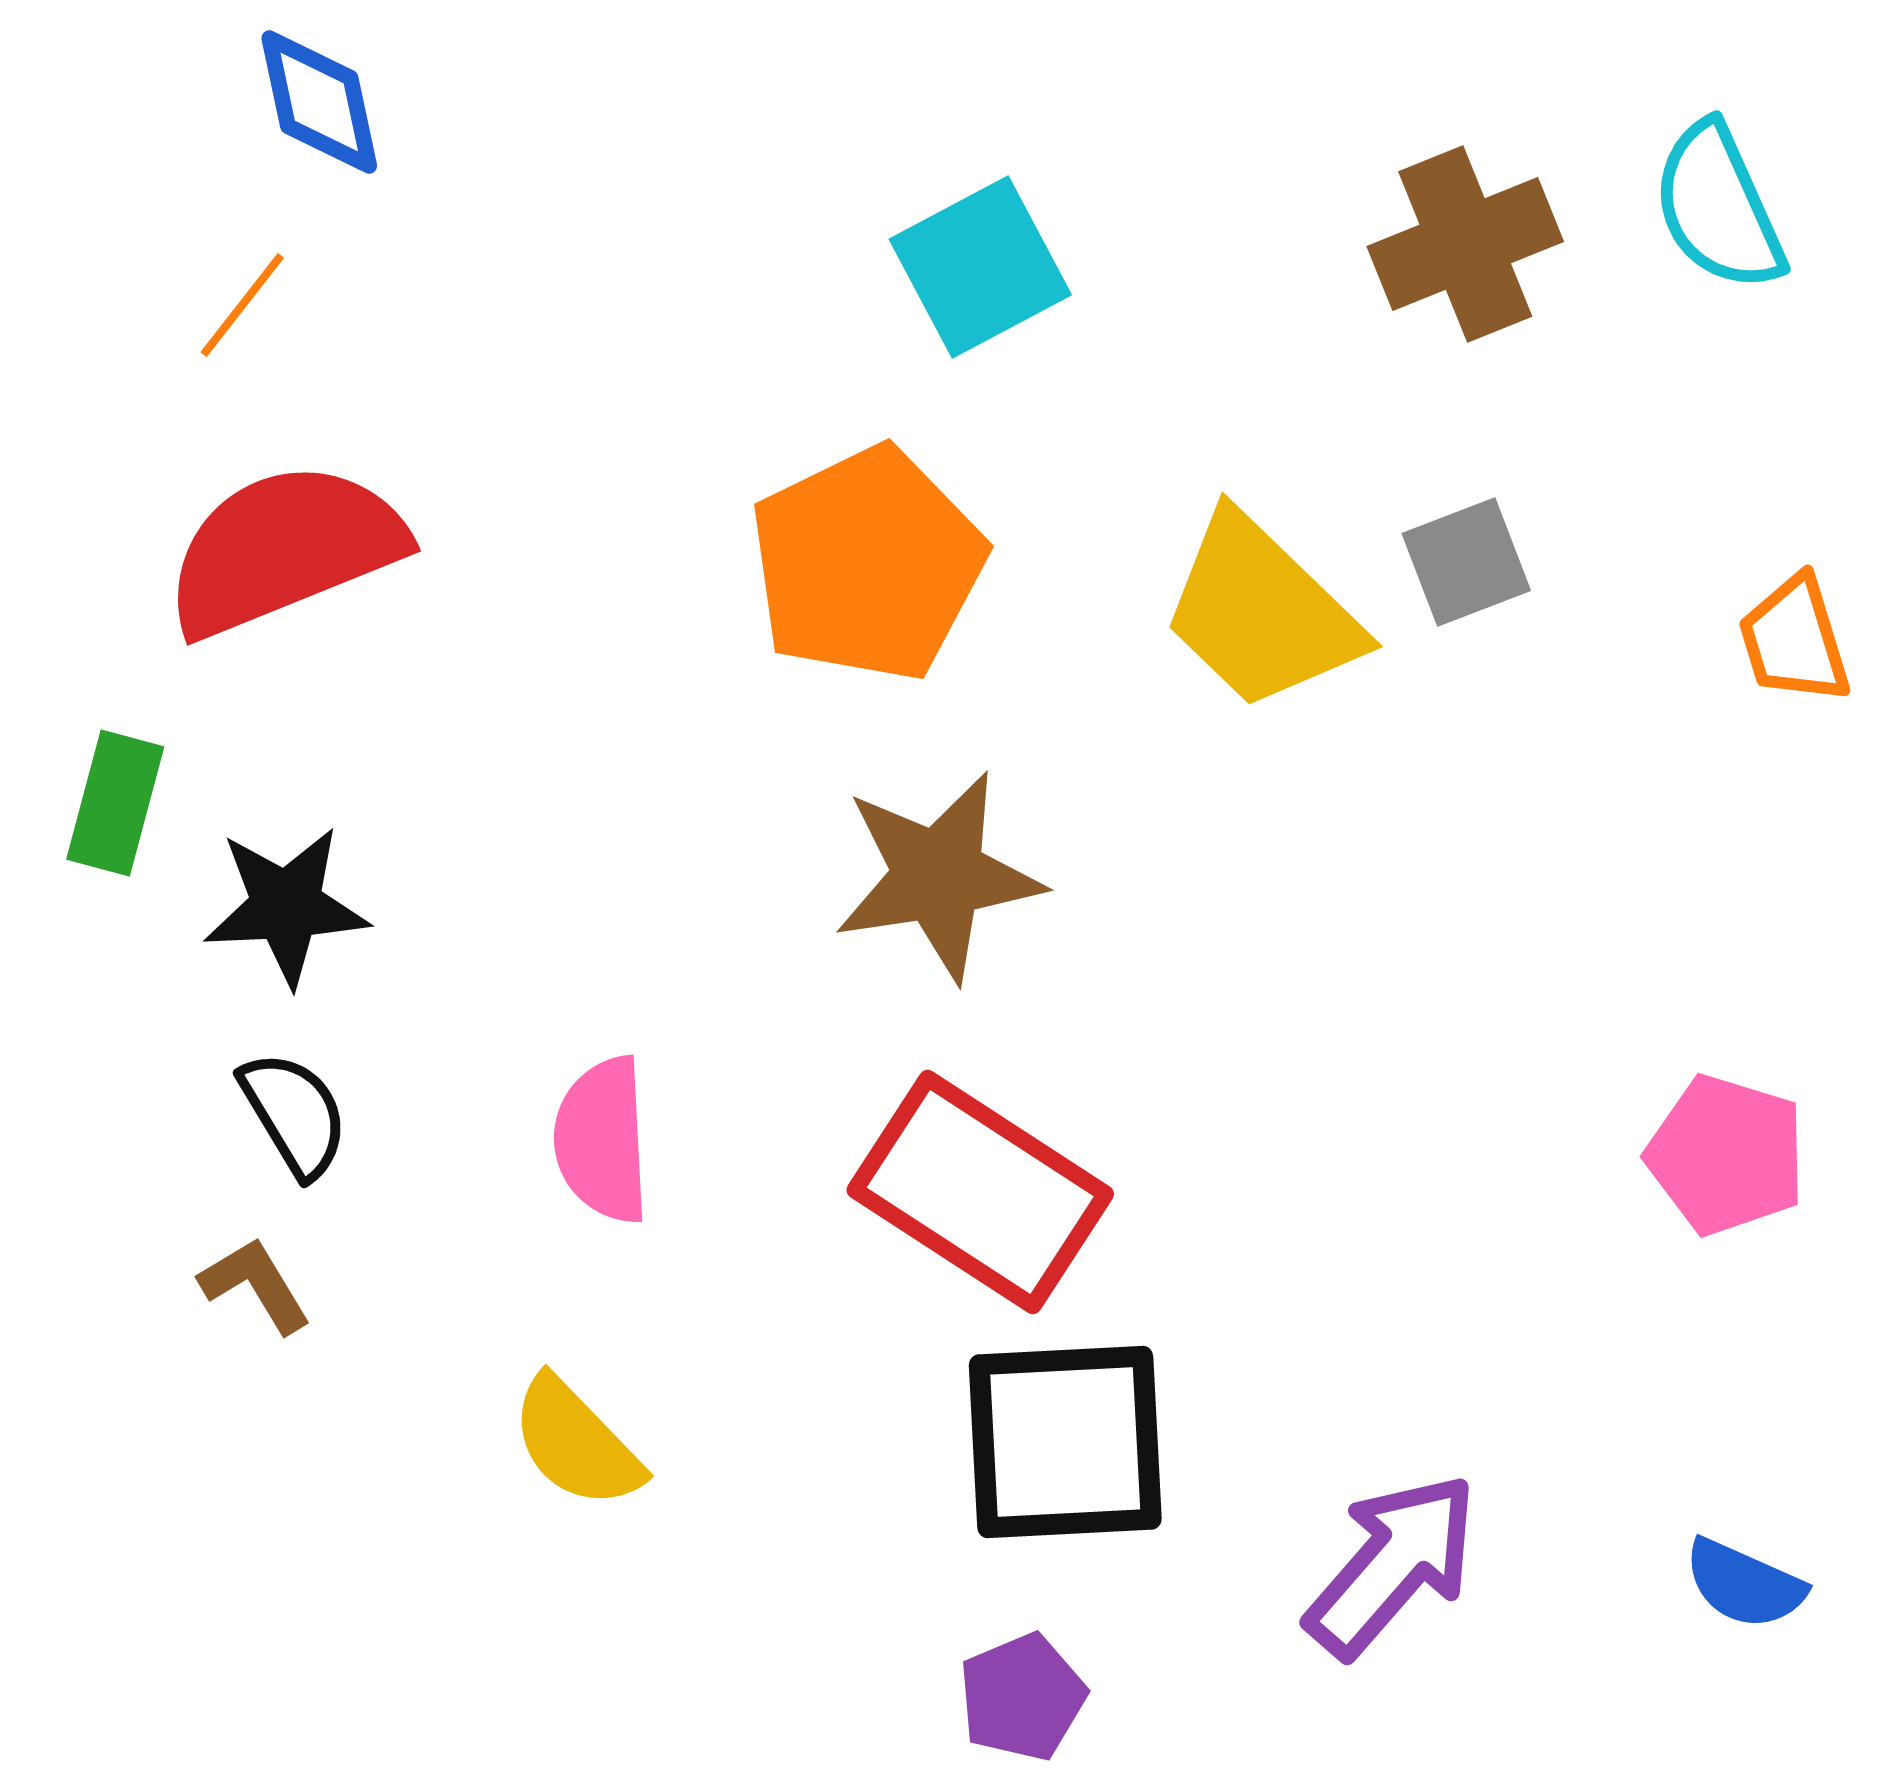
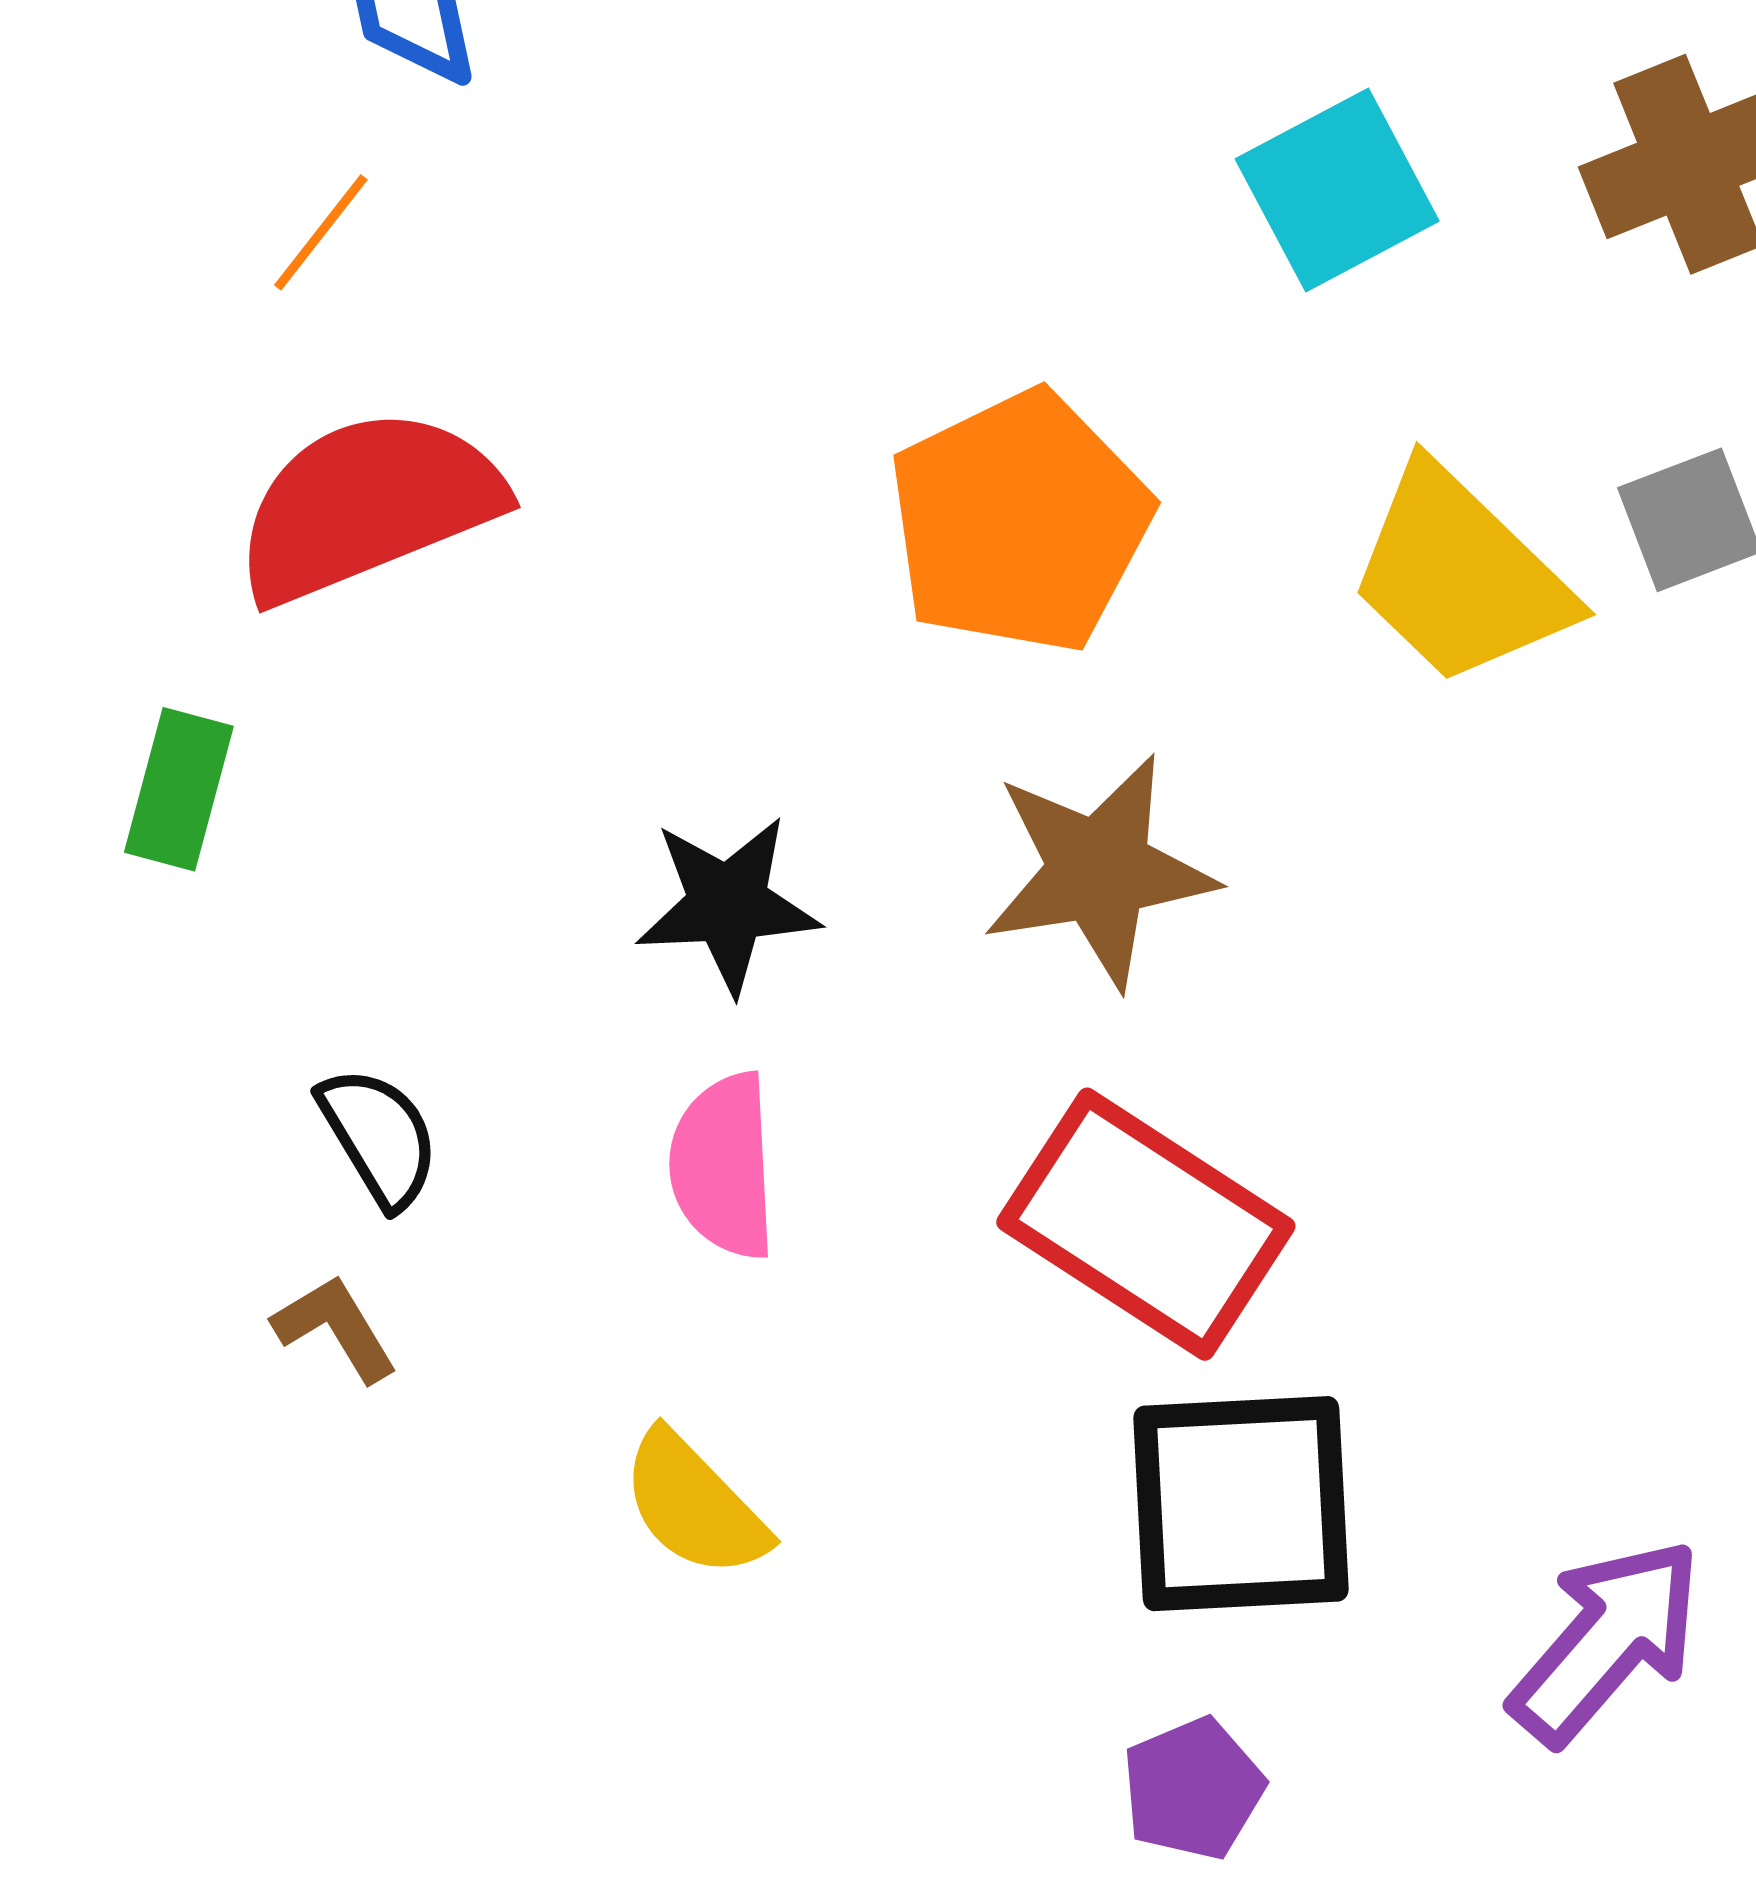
cyan square: (980, 267) -> (1337, 190), moved
black star: (286, 906) -> (728, 904), moved

